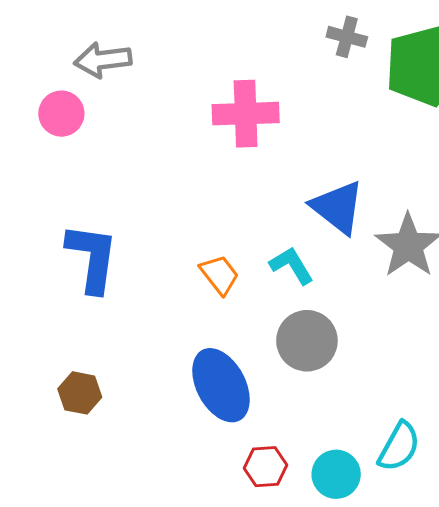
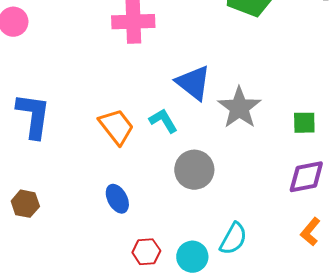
orange trapezoid: (219, 275) -> (116, 127), size x1.4
gray circle: (307, 341) -> (194, 170), moved
blue ellipse: (221, 385) -> (117, 199), size x0.6

